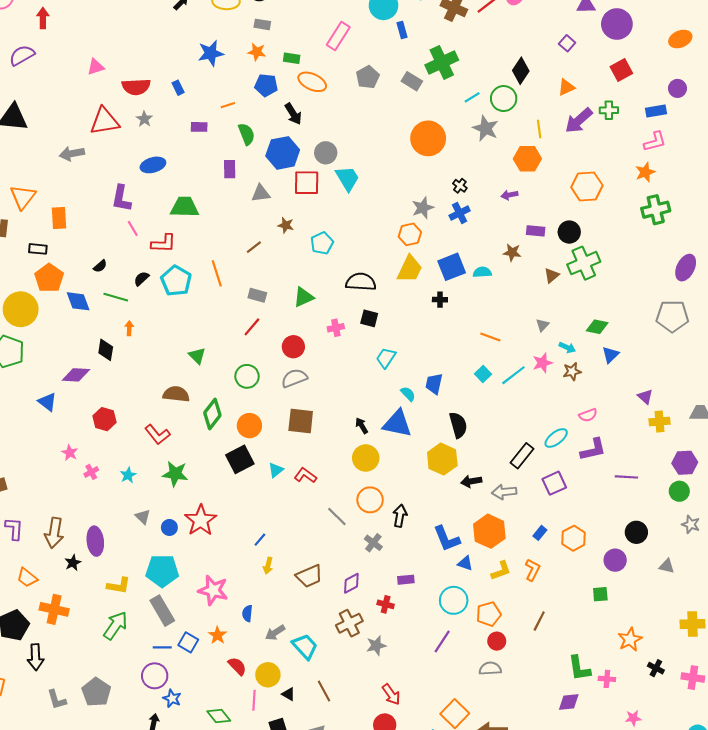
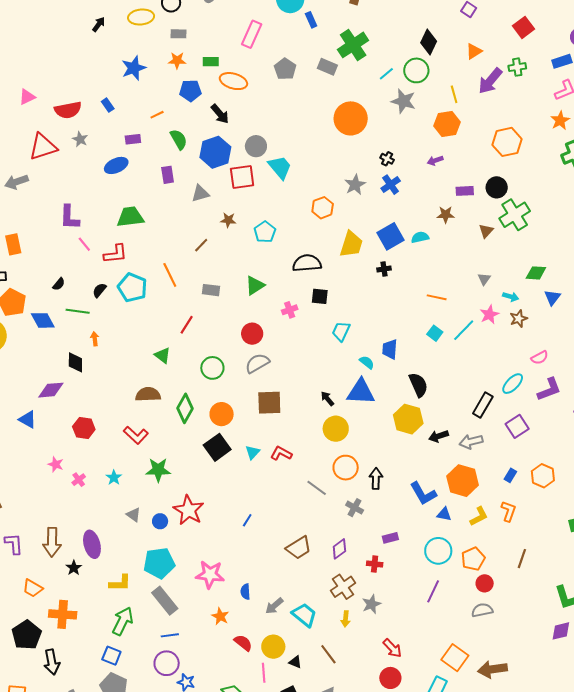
blue ellipse: (153, 165) -> (116, 165), moved
orange hexagon: (410, 234) -> (323, 208), moved
red line: (252, 327) -> (187, 325), moved
yellow arrow: (268, 566) -> (346, 619), moved
blue square: (188, 642) -> (111, 656), moved

